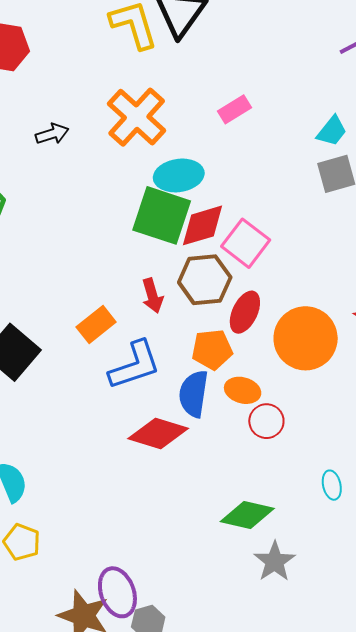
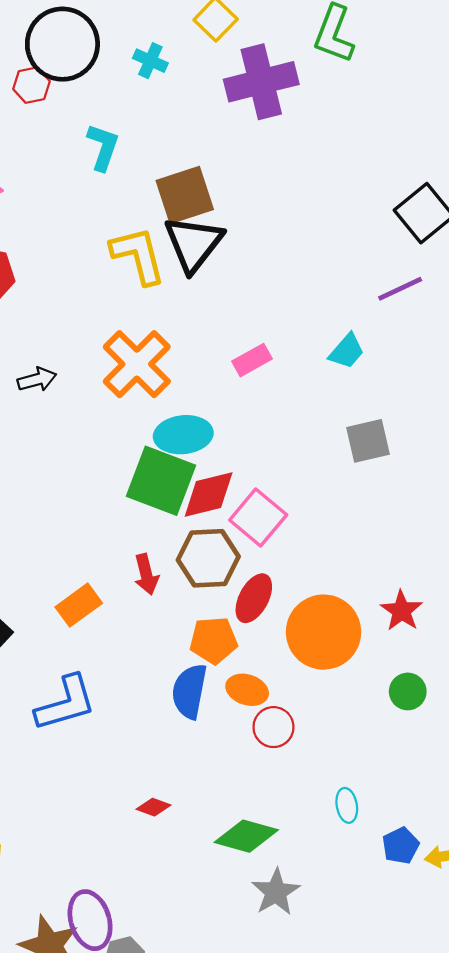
cyan trapezoid: (332, 131) -> (347, 351), moved
blue L-shape: (135, 365) -> (66, 703), moved
red diamond: (158, 433) -> (153, 807), moved, size x0.5

